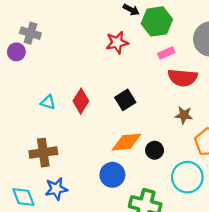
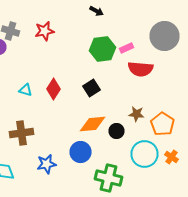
green hexagon: (157, 21) -> (102, 49), moved
red star: (117, 43) -> (44, 31), moved
brown star: (184, 115) -> (136, 114), moved
blue star: (56, 189) -> (46, 164), moved

